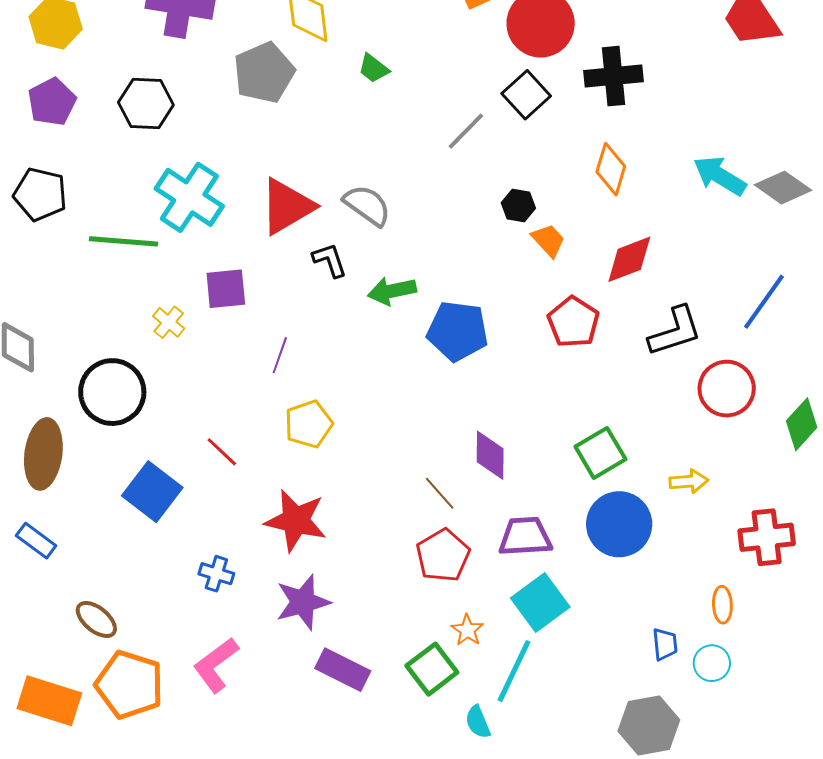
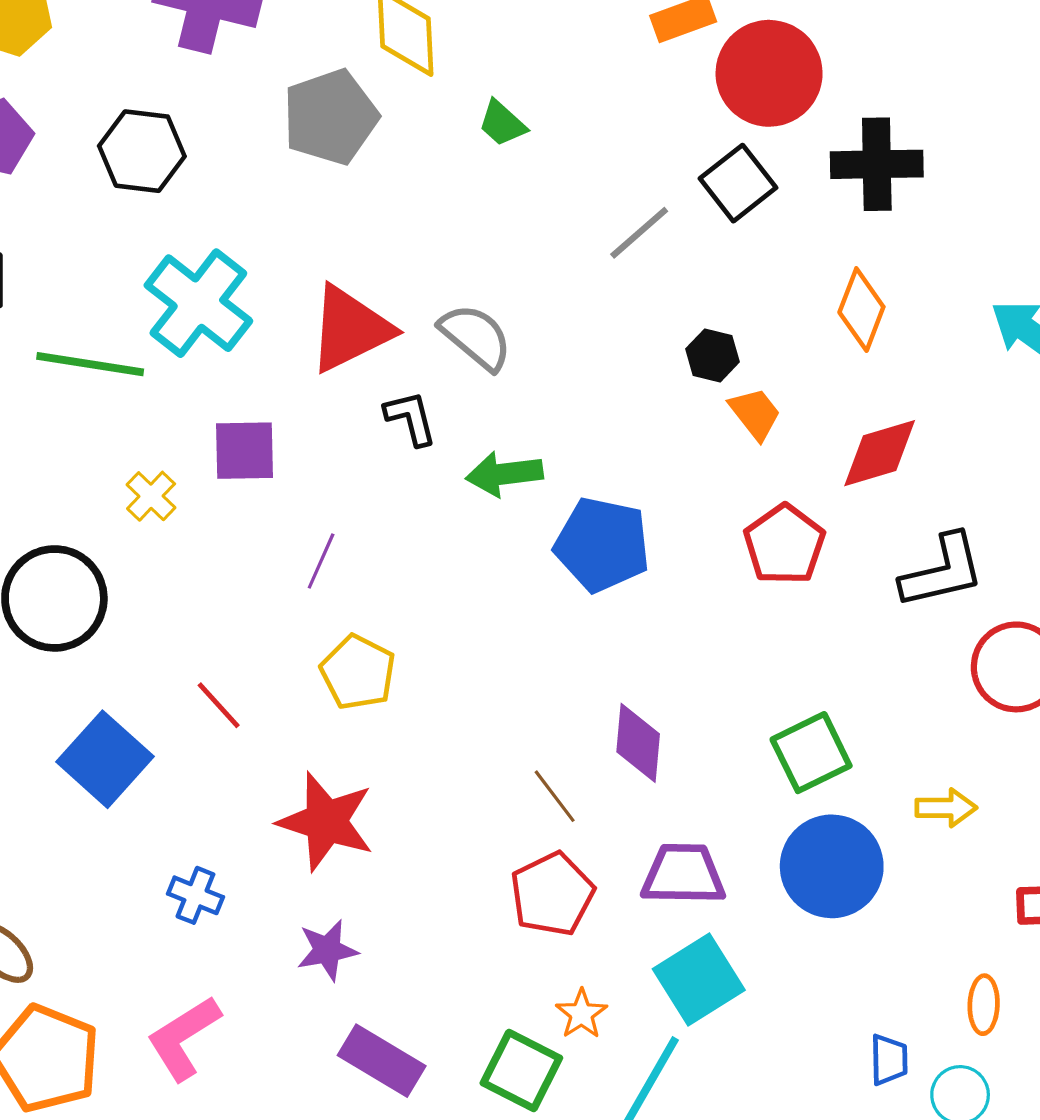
yellow pentagon: (309, 424) -> (358, 672), turned -30
purple star: (303, 602) -> (327, 950), size x0.7
green square: (432, 669) -> (521, 1070), turned -30

